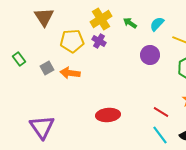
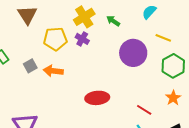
cyan semicircle: (157, 24) -> (149, 12), moved
purple circle: (150, 55) -> (133, 53), size x1.4
red ellipse: (108, 115) -> (97, 98), moved

